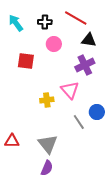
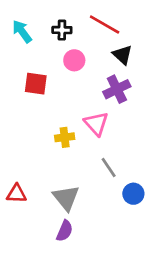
black triangle: (89, 40) -> (122, 55), turned 35
blue circle: (97, 112) -> (133, 194), moved

